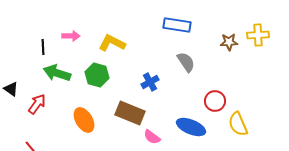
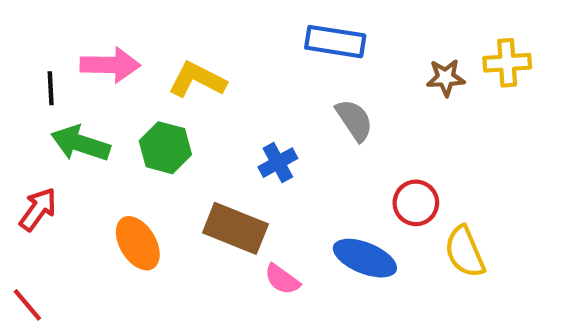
pink arrow: (71, 36) -> (110, 65), size x1.5

